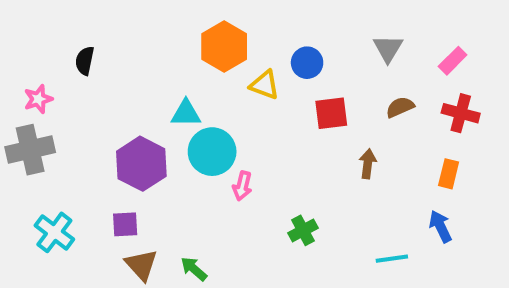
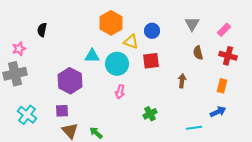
brown semicircle: (400, 107) -> (198, 53), turned -80
red square: (331, 113) -> (151, 61), moved
cyan circle: (212, 152) -> (117, 64), moved
blue arrow: (440, 226) -> (218, 112), turned 91

